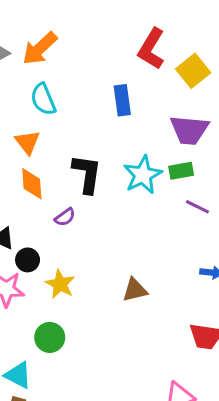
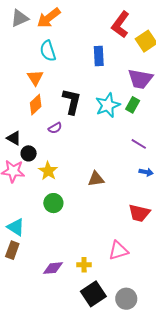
green rectangle: (181, 171) -> (133, 105), turned -56
orange diamond: (32, 184) -> (36, 105), turned 45
purple line: (197, 207) -> (139, 144), moved
green circle: (50, 337) -> (53, 203), moved

